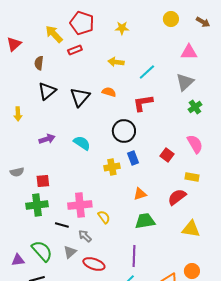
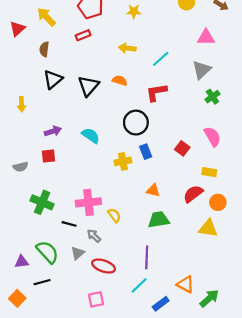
yellow arrow: (54, 34) -> (46, 17), moved
red square: (43, 181) -> (49, 156), moved
orange triangle: (140, 194) -> (153, 191), turned 32
green cross: (37, 205) -> (42, 202), turned 30
orange circle: (192, 271) -> (218, 202), moved

